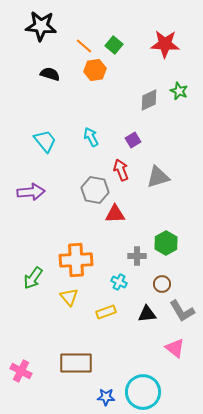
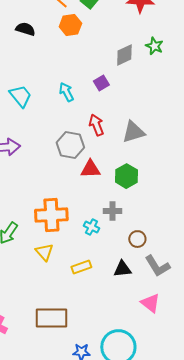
purple square: (133, 140) -> (101, 83), moved
green hexagon: (166, 243) -> (126, 176), moved
cyan cross: (119, 282) -> (91, 227), moved

